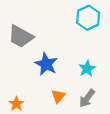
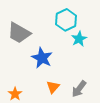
cyan hexagon: (88, 18) -> (66, 20), moved
cyan star: (87, 68) -> (79, 39), moved

